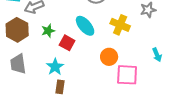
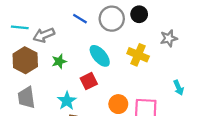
red square: (67, 43) -> (89, 81), moved, turned 35
orange circle: (109, 57) -> (118, 104), moved

